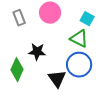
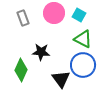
cyan square: (87, 19) -> (79, 15), moved

